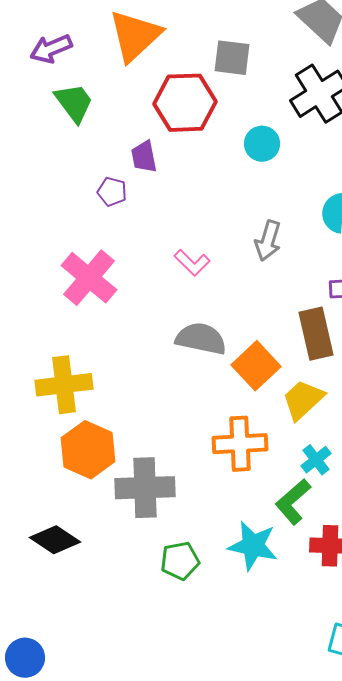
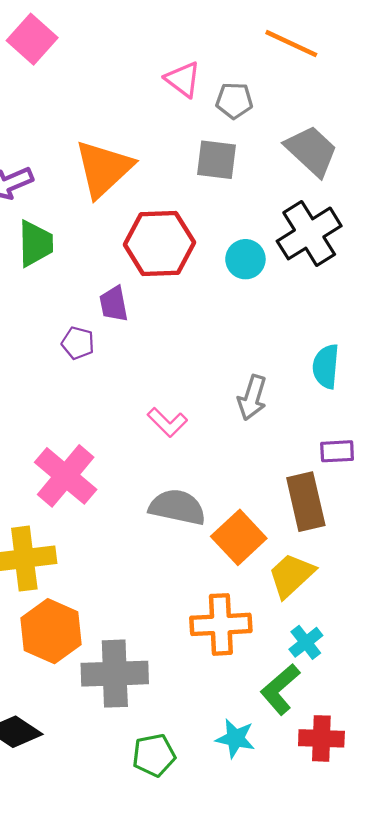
gray square: (232, 58) -> (216, 160), moved
green trapezoid: (74, 103) -> (35, 244), turned 36
cyan circle: (262, 144) -> (245, 259), moved
pink cross: (89, 278) -> (66, 476), moved
cyan star: (253, 546) -> (235, 738), size x0.7

